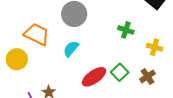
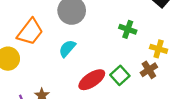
orange trapezoid: (37, 34) -> (30, 32), turned 100
brown cross: (147, 76) -> (149, 70), moved

